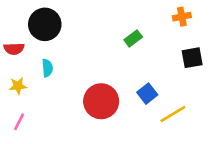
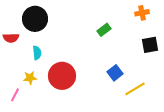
yellow star: (18, 86) -> (30, 78), moved
red circle: (101, 101) -> (62, 76), moved

